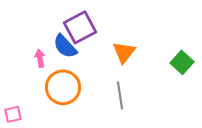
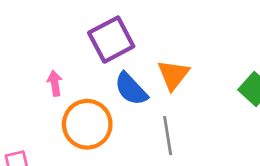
blue semicircle: (65, 46) -> (131, 89), moved

